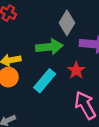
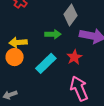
green arrow: (49, 47) -> (53, 34), size x0.7

